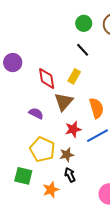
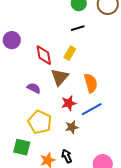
black line: (83, 50) -> (78, 28), turned -64
brown star: (67, 155) -> (72, 127), moved
black arrow: (70, 175) -> (67, 156), moved

